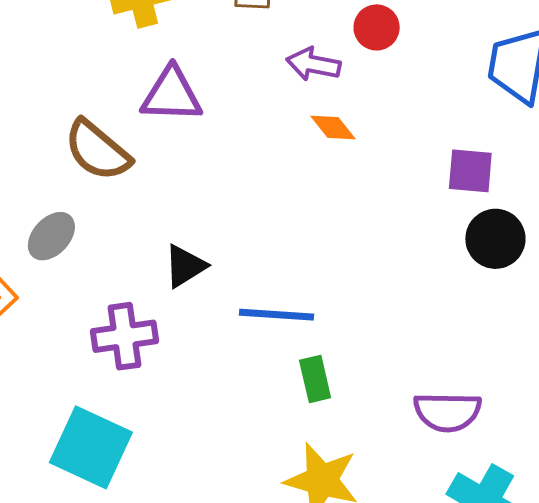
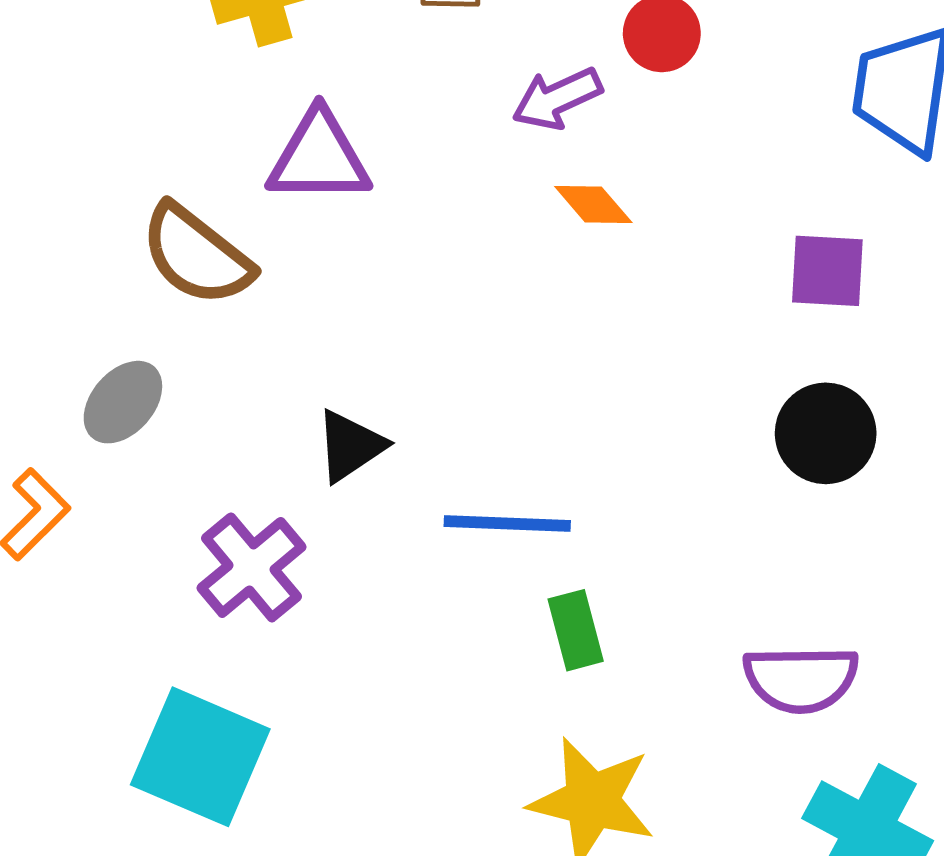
purple arrow: (313, 64) -> (557, 98), turned -34
black circle: (495, 239) -> (826, 433), moved
purple cross: (124, 336) -> (251, 567), turned -30

